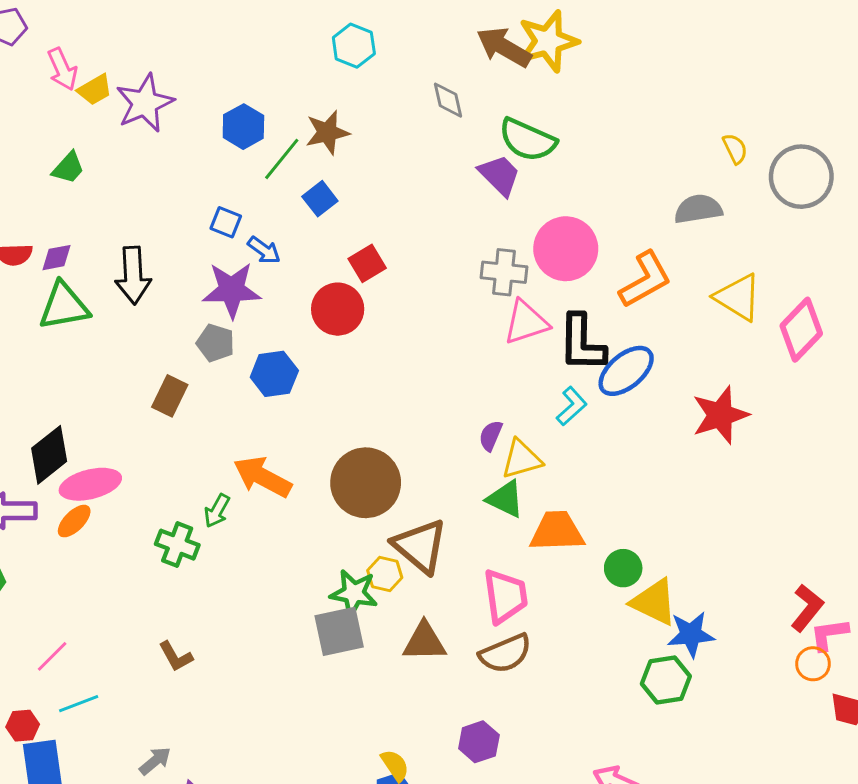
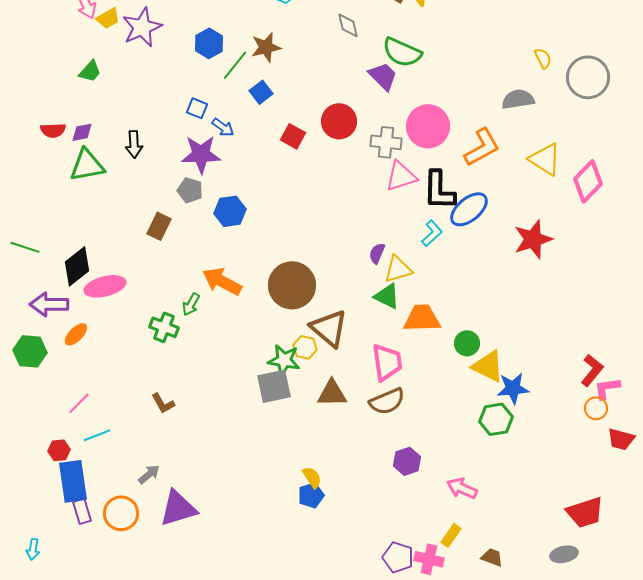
red square: (367, 263) -> (293, 136), turned -30
black arrow: (133, 275) -> (134, 144), size x0.7
red circle: (338, 309) -> (339, 121), moved
orange ellipse: (74, 521) -> (76, 334), moved
purple hexagon: (479, 742) -> (407, 461), moved

